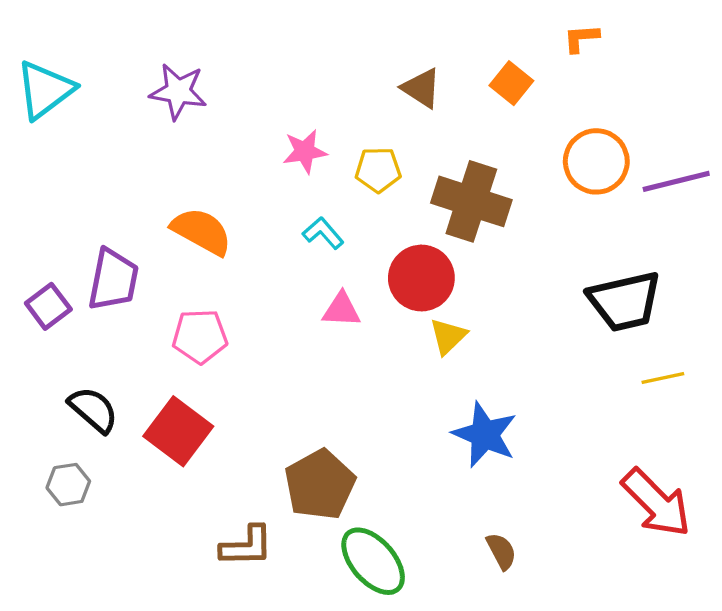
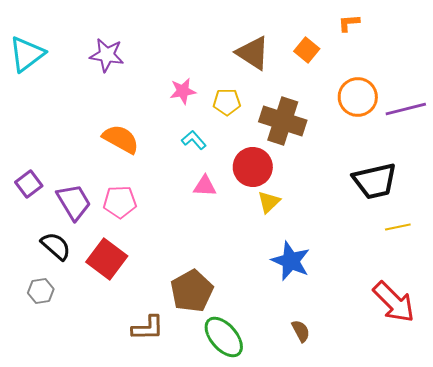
brown triangle: (421, 88) -> (253, 53), size x1.4
purple trapezoid: (113, 280) -> (74, 202), moved, turned -42

